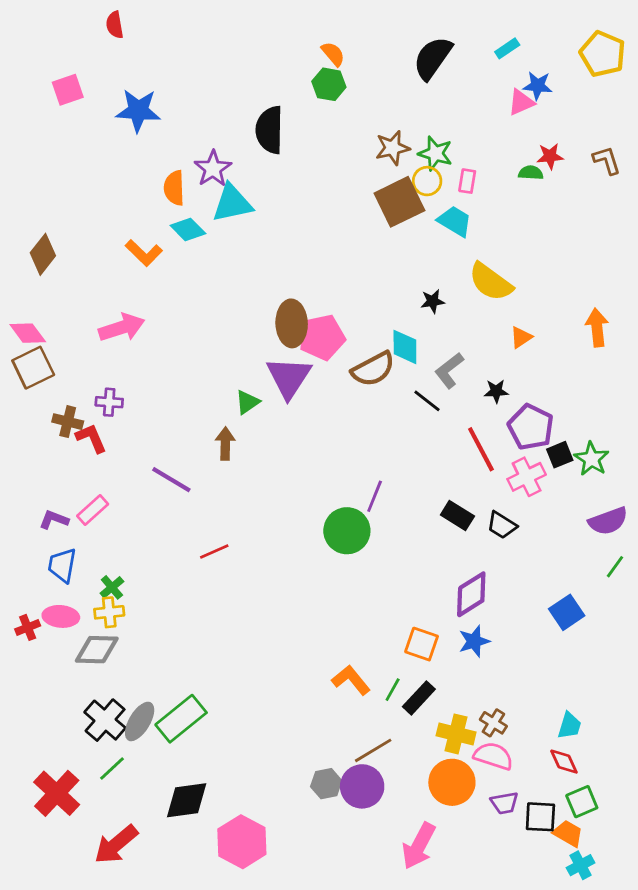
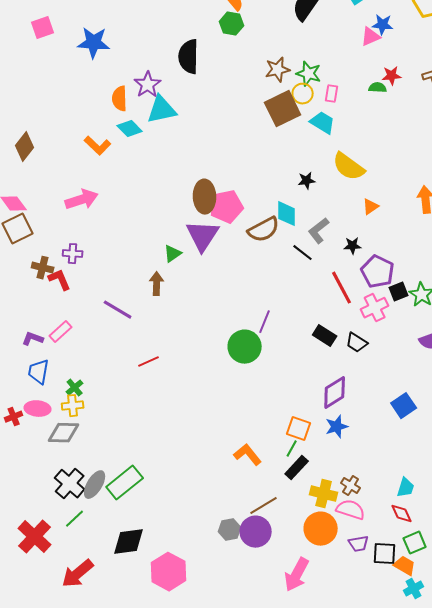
green line: (393, 690) -> (292, 449), moved

